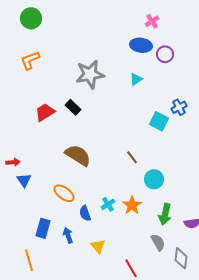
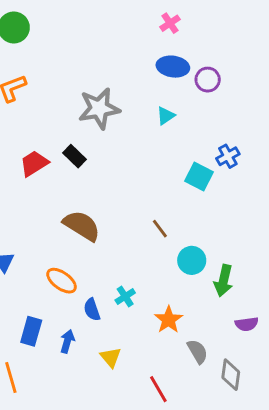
pink cross: (152, 21) -> (170, 23), moved
orange star: (132, 205) -> (169, 320), moved
green arrow: (165, 214) -> (224, 281), moved
blue arrow: (68, 235) -> (67, 341), turned 35

